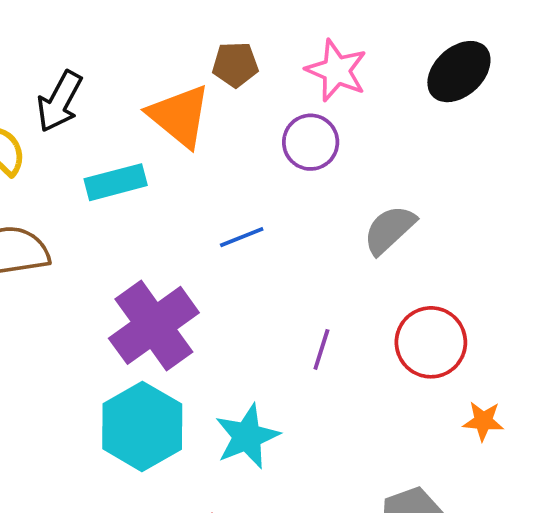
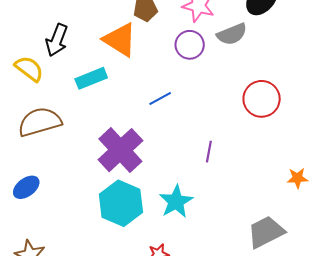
gray semicircle: (389, 230) -> (232, 34), moved, turned -152
red circle: (431, 342) -> (262, 99), moved

